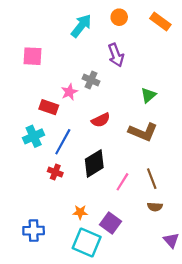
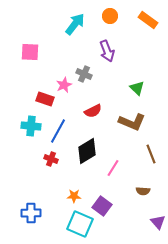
green triangle: (148, 95) -> (137, 88), turned -35
cyan cross: (34, 136) -> (31, 126), turned 30
brown line: (152, 179) -> (151, 154), moved

